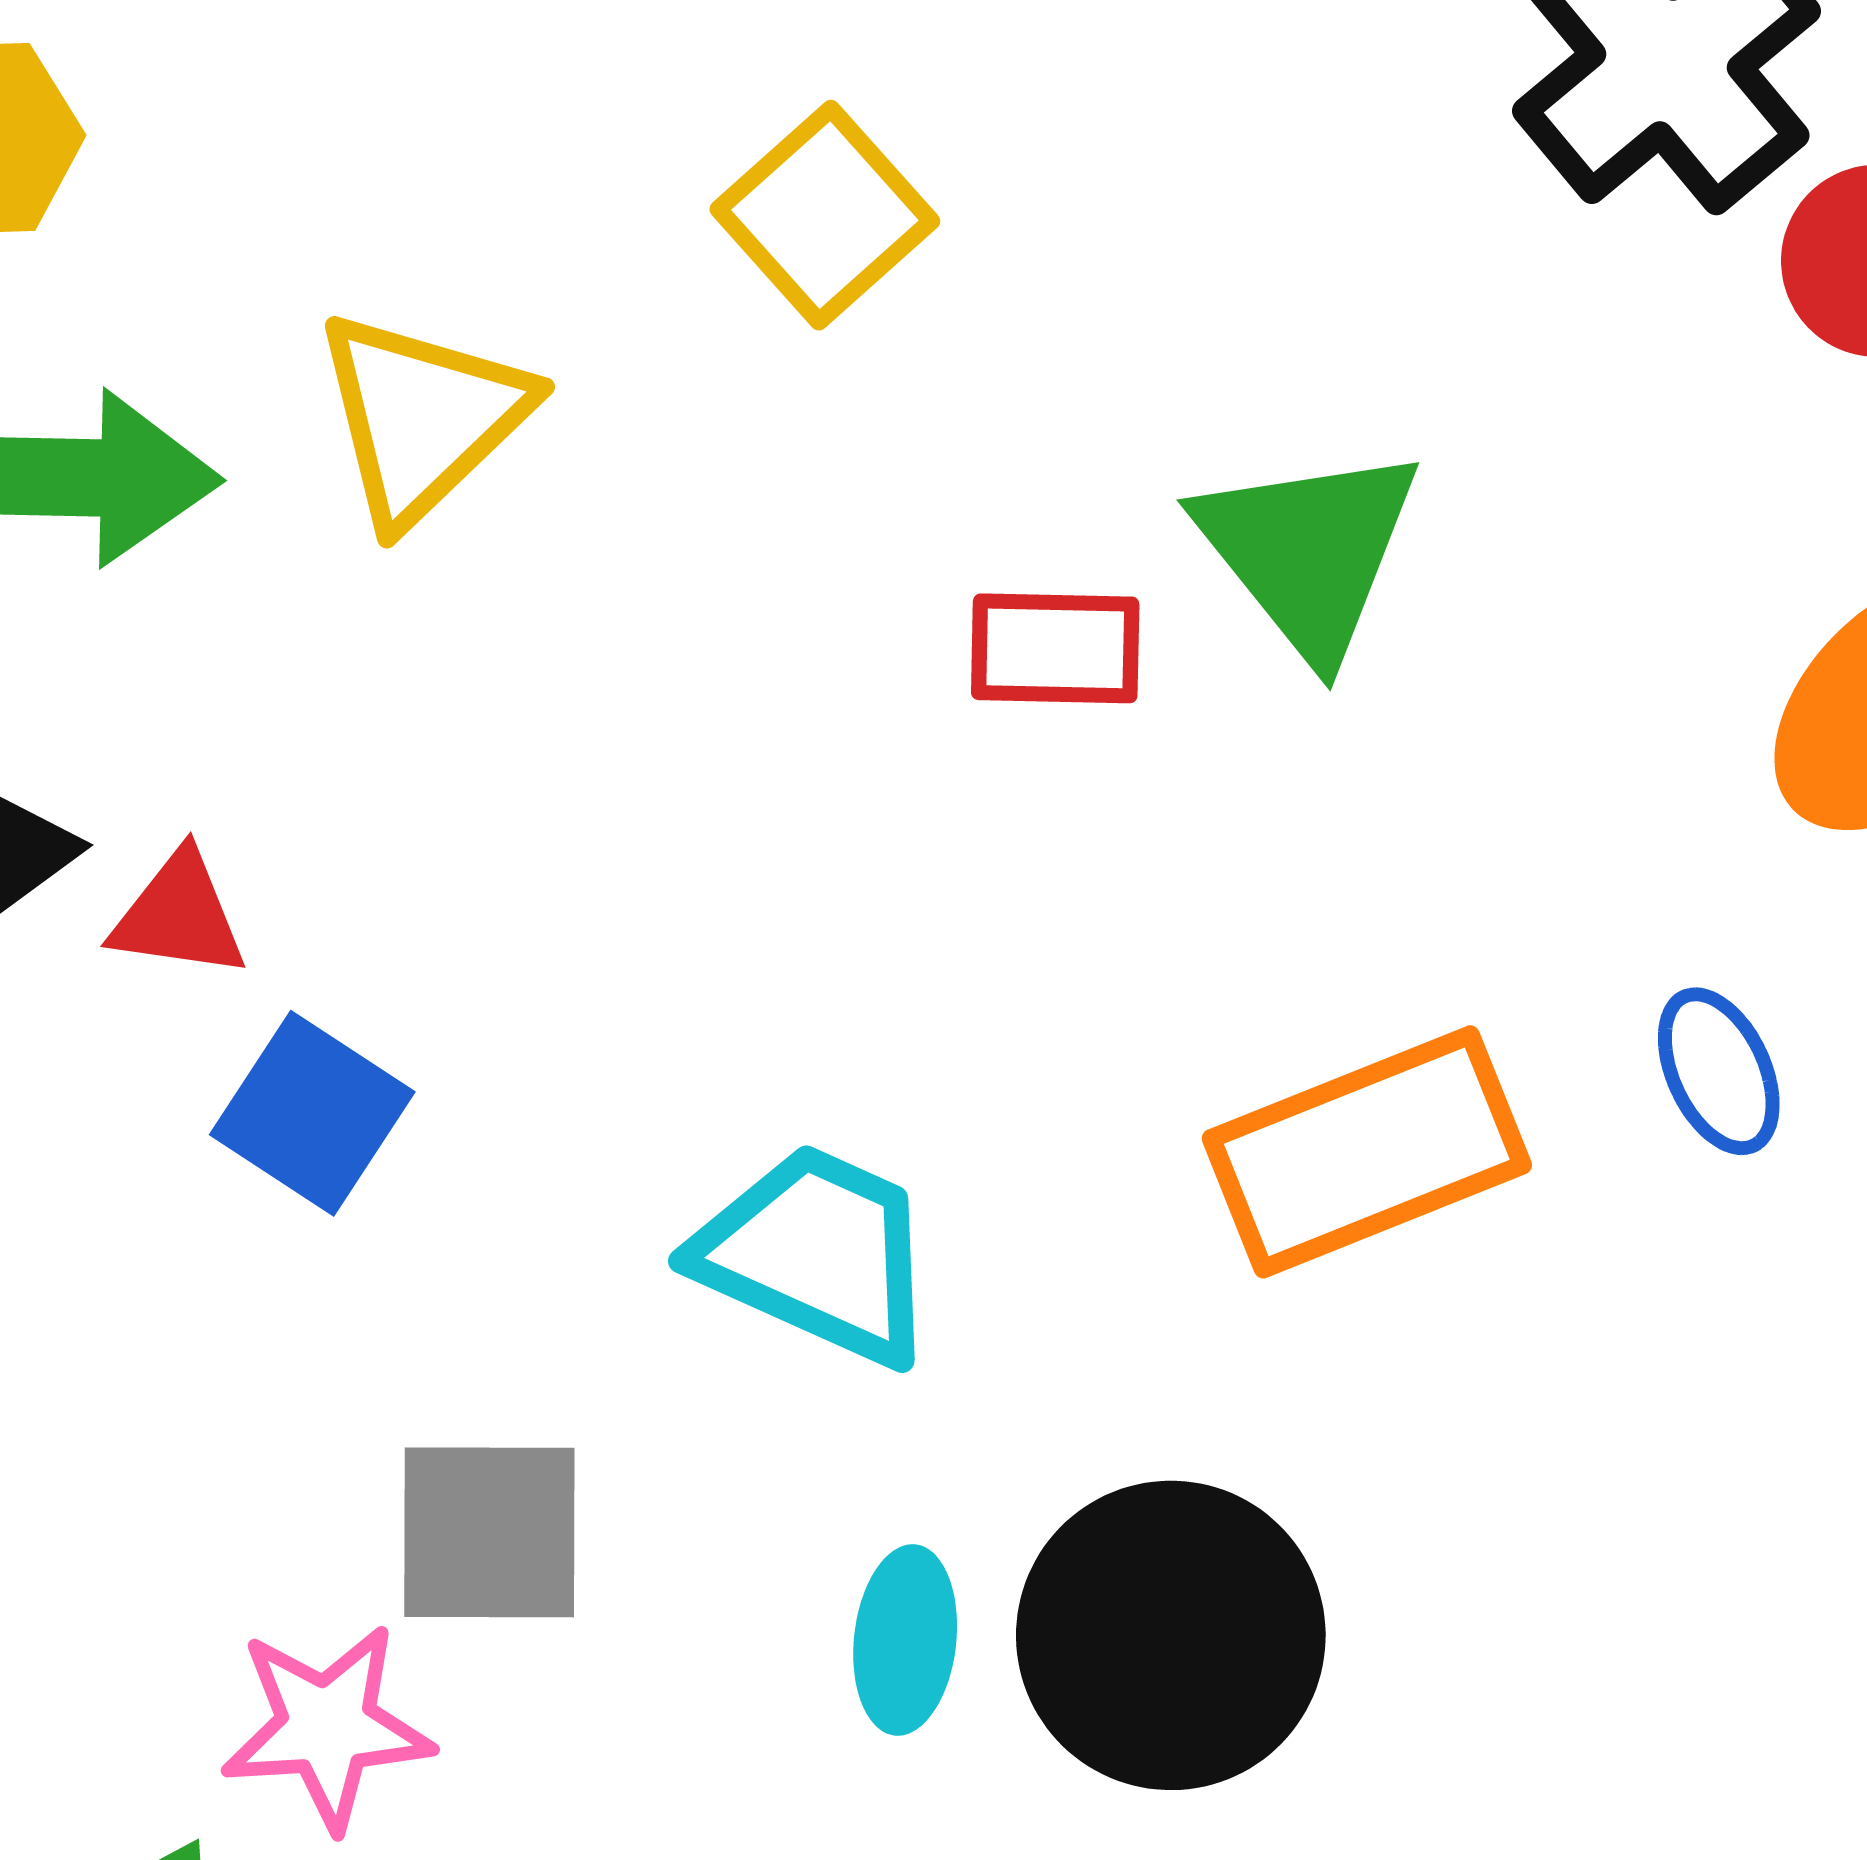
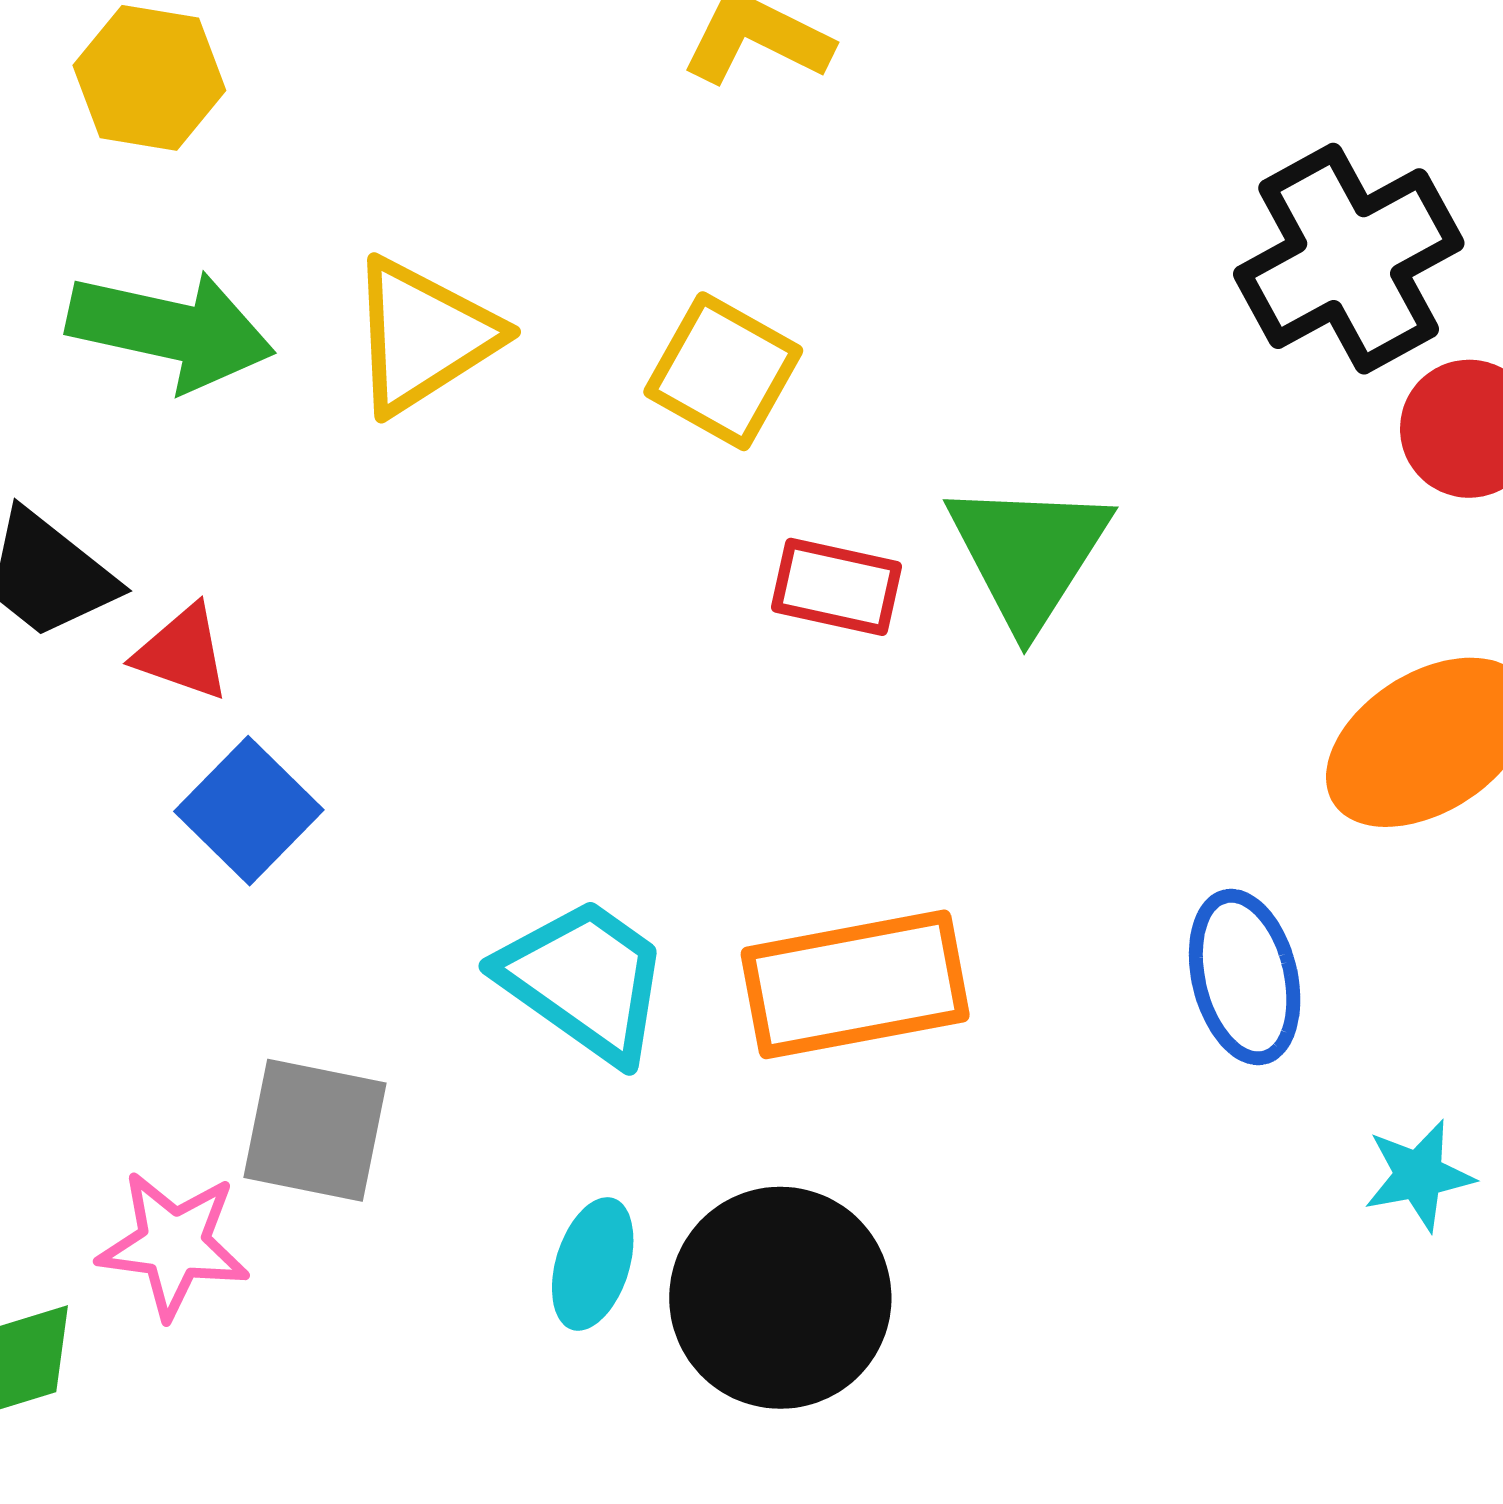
yellow square: (825, 215) -> (723, 371), moved, turned -30
blue ellipse: (1719, 1071) -> (1245, 977), size x1.4
orange rectangle: (1367, 1152) -> (855, 984), moved

